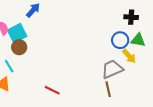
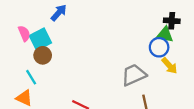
green triangle: (138, 40) -> (165, 35), moved
gray trapezoid: (112, 69) -> (134, 75), moved

